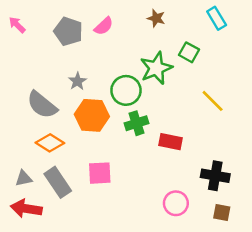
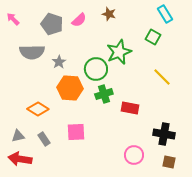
brown star: (156, 18) -> (109, 14), moved
green square: (189, 52) -> (153, 37), moved
gray semicircle: (42, 105) -> (32, 52), moved, turned -40
gray rectangle: (58, 182) -> (44, 139), size x0.6

